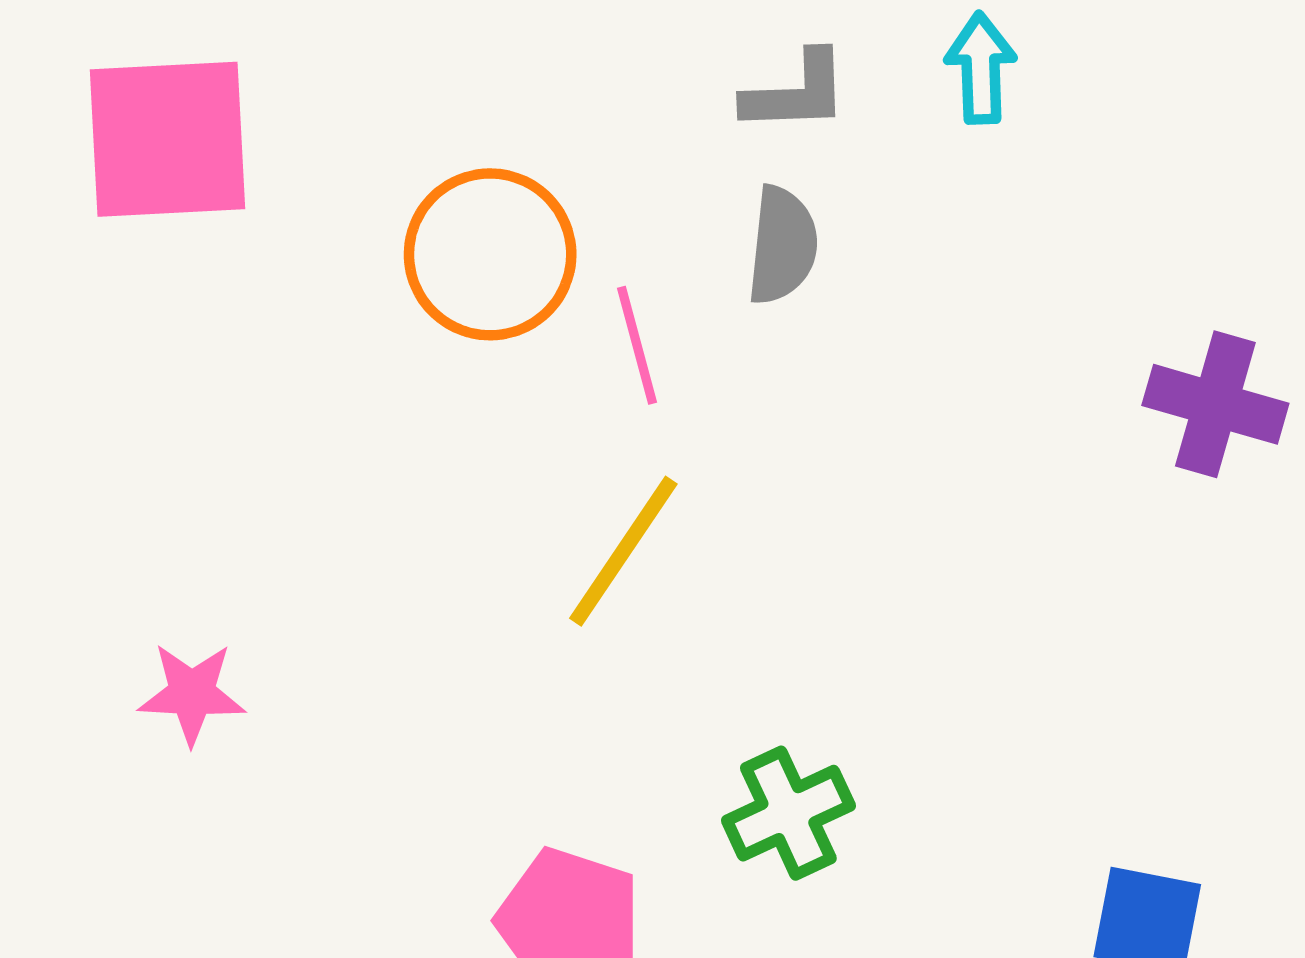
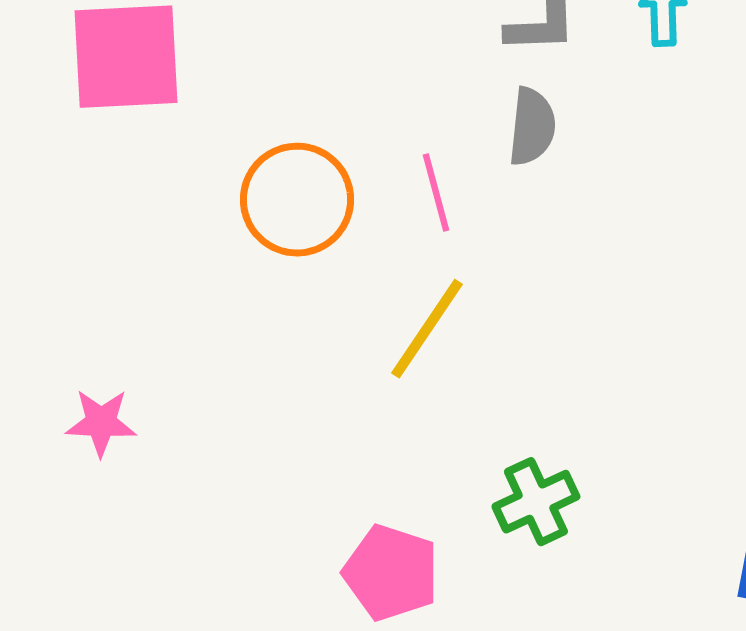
orange circle: (490, 254) -> (297, 200), moved
pink star: (192, 694) -> (101, 423), moved

